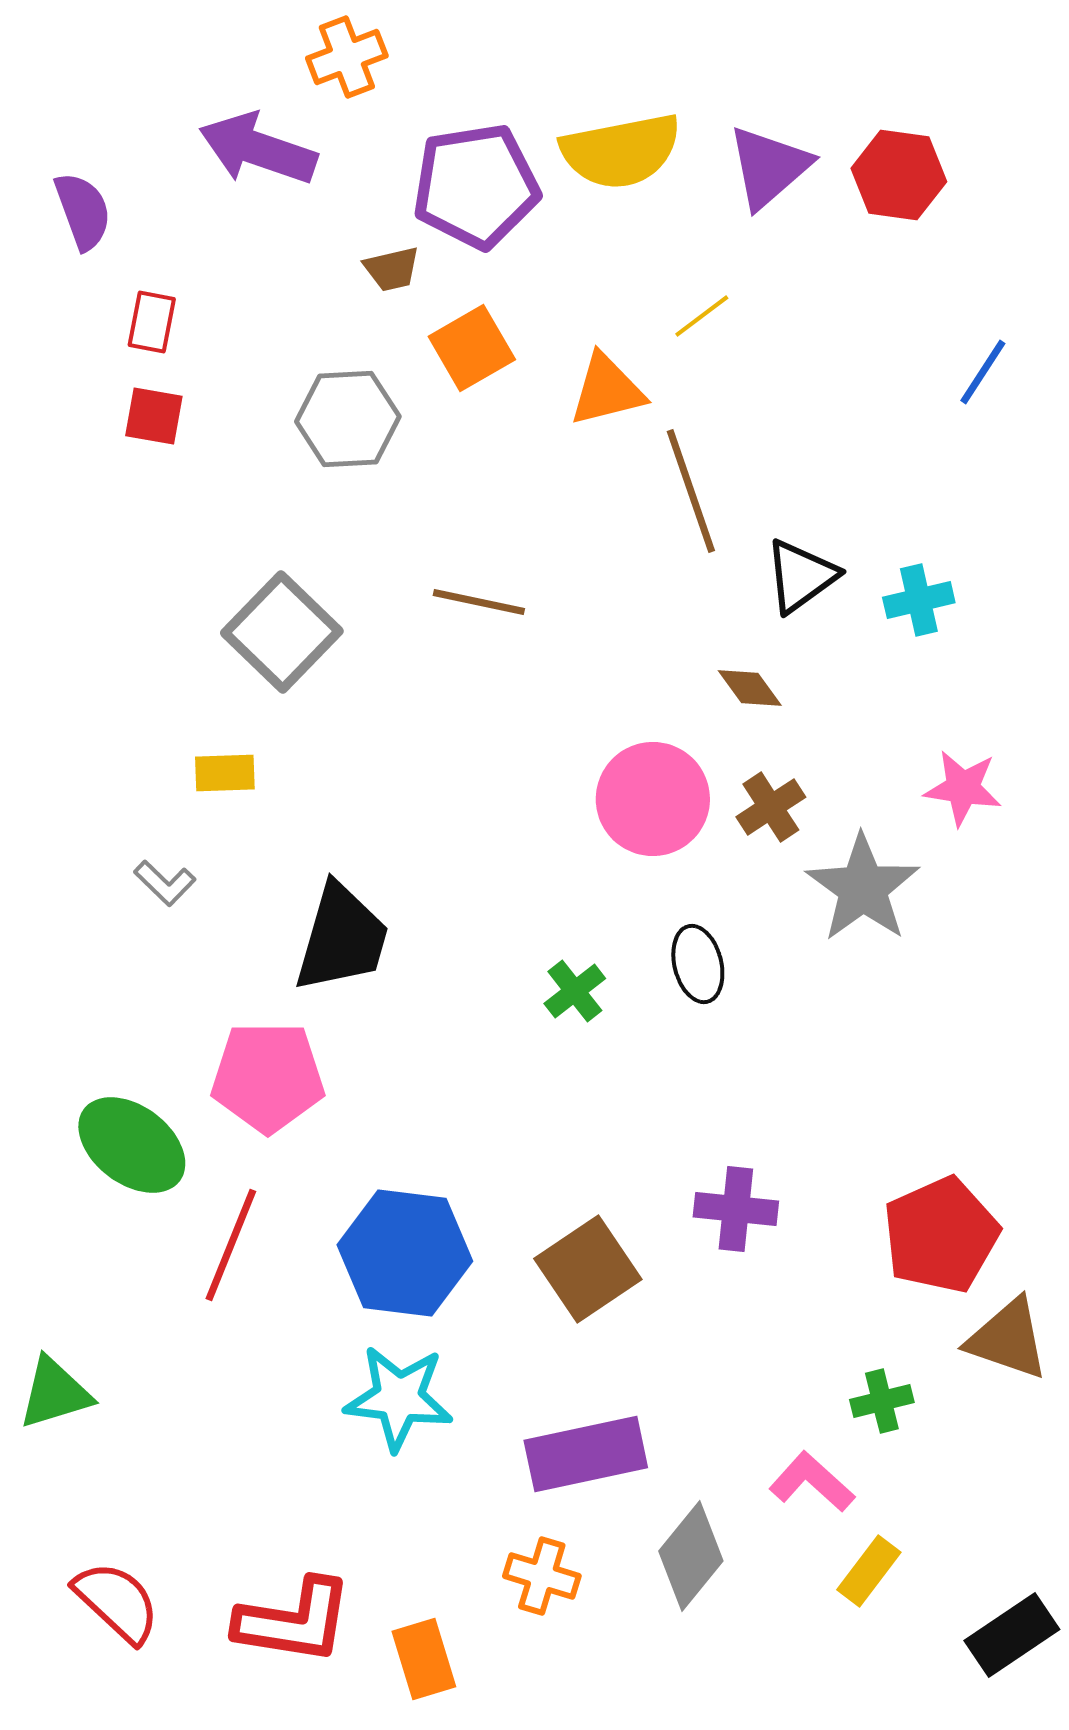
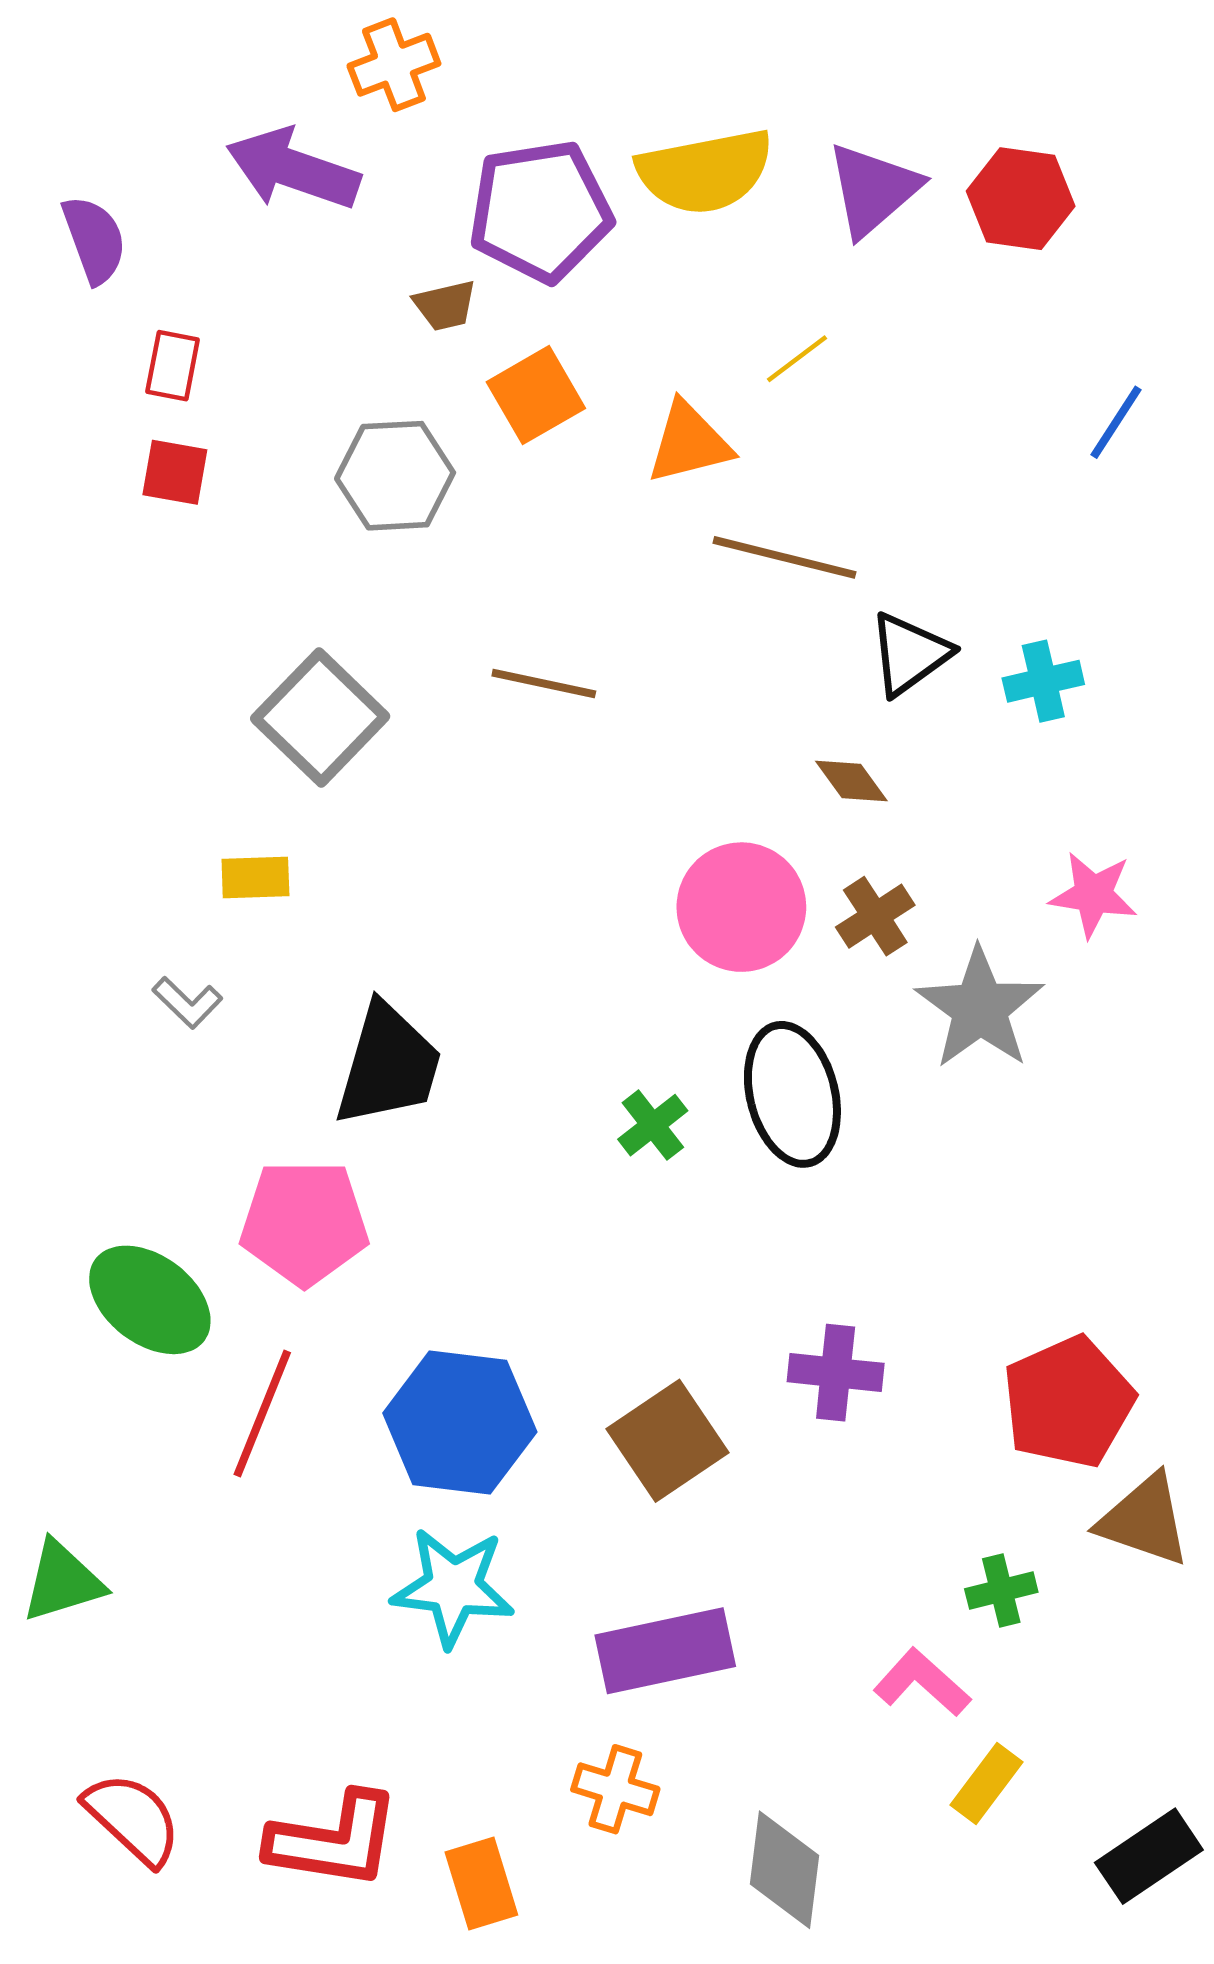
brown line: (691, 491) -> (784, 557), turned -57
black ellipse: (698, 964) -> (792, 1094), size x1.6
gray diamond: (691, 1556) -> (784, 1870), moved, turned -32

